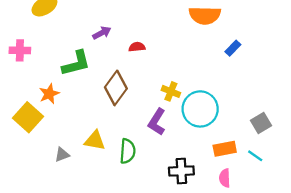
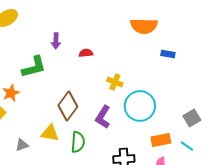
purple arrow: (102, 33) -> (56, 41), turned 119
blue rectangle: (233, 48) -> (168, 54), turned 56
brown diamond: (116, 88) -> (68, 106), moved
yellow cross: (171, 91) -> (115, 82), moved

